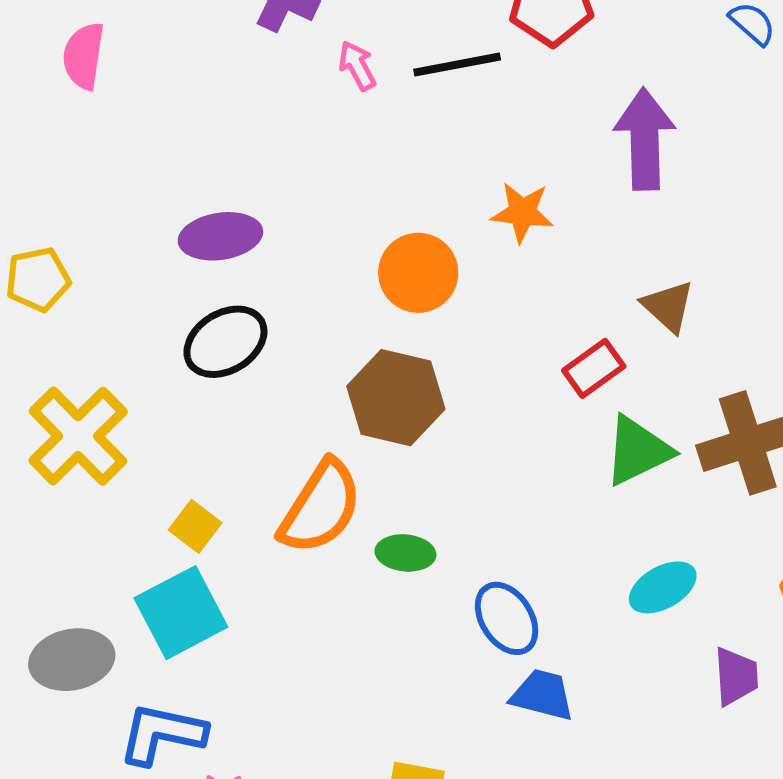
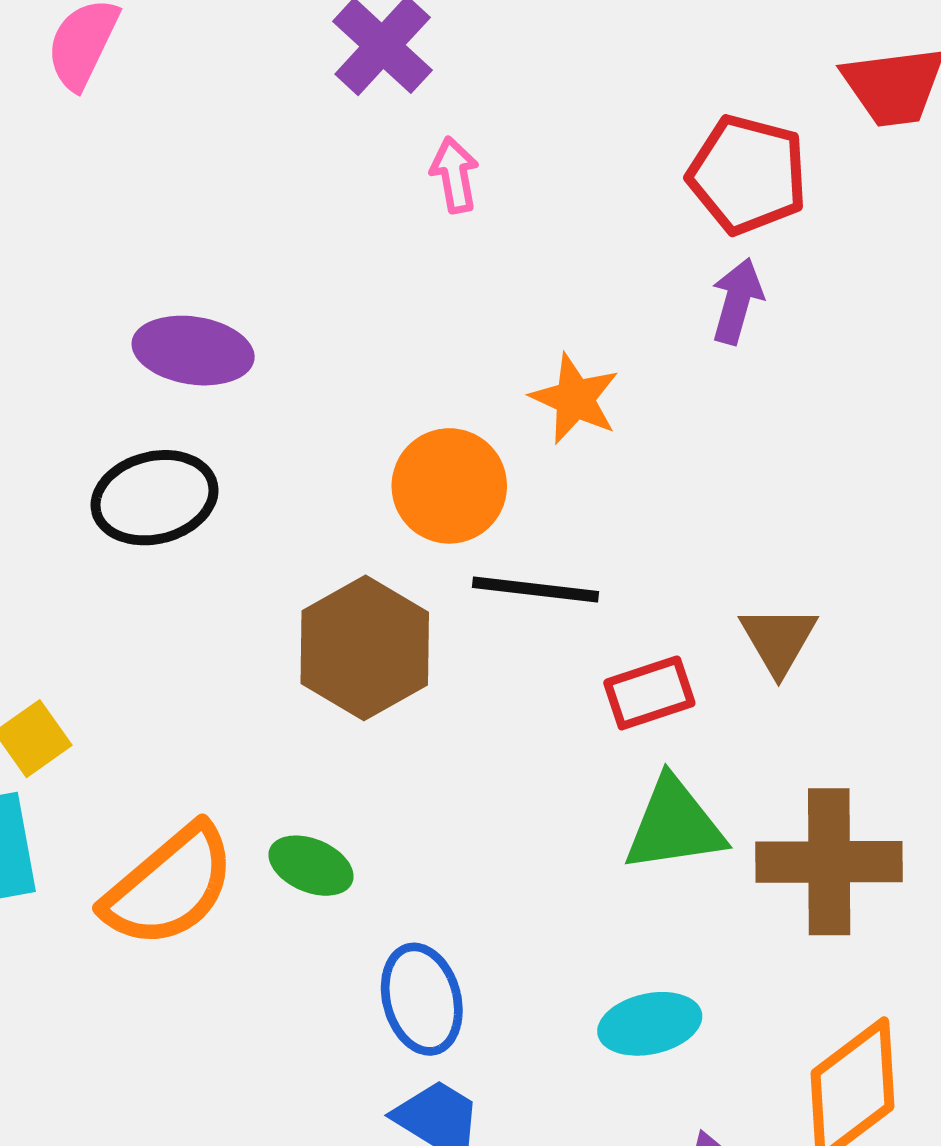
black line: (457, 65) -> (535, 589), moved
purple arrow: (645, 139) -> (737, 301), moved, size x0.6
orange star: (522, 212) -> (575, 399), moved
orange semicircle: (321, 507) -> (169, 886), moved

